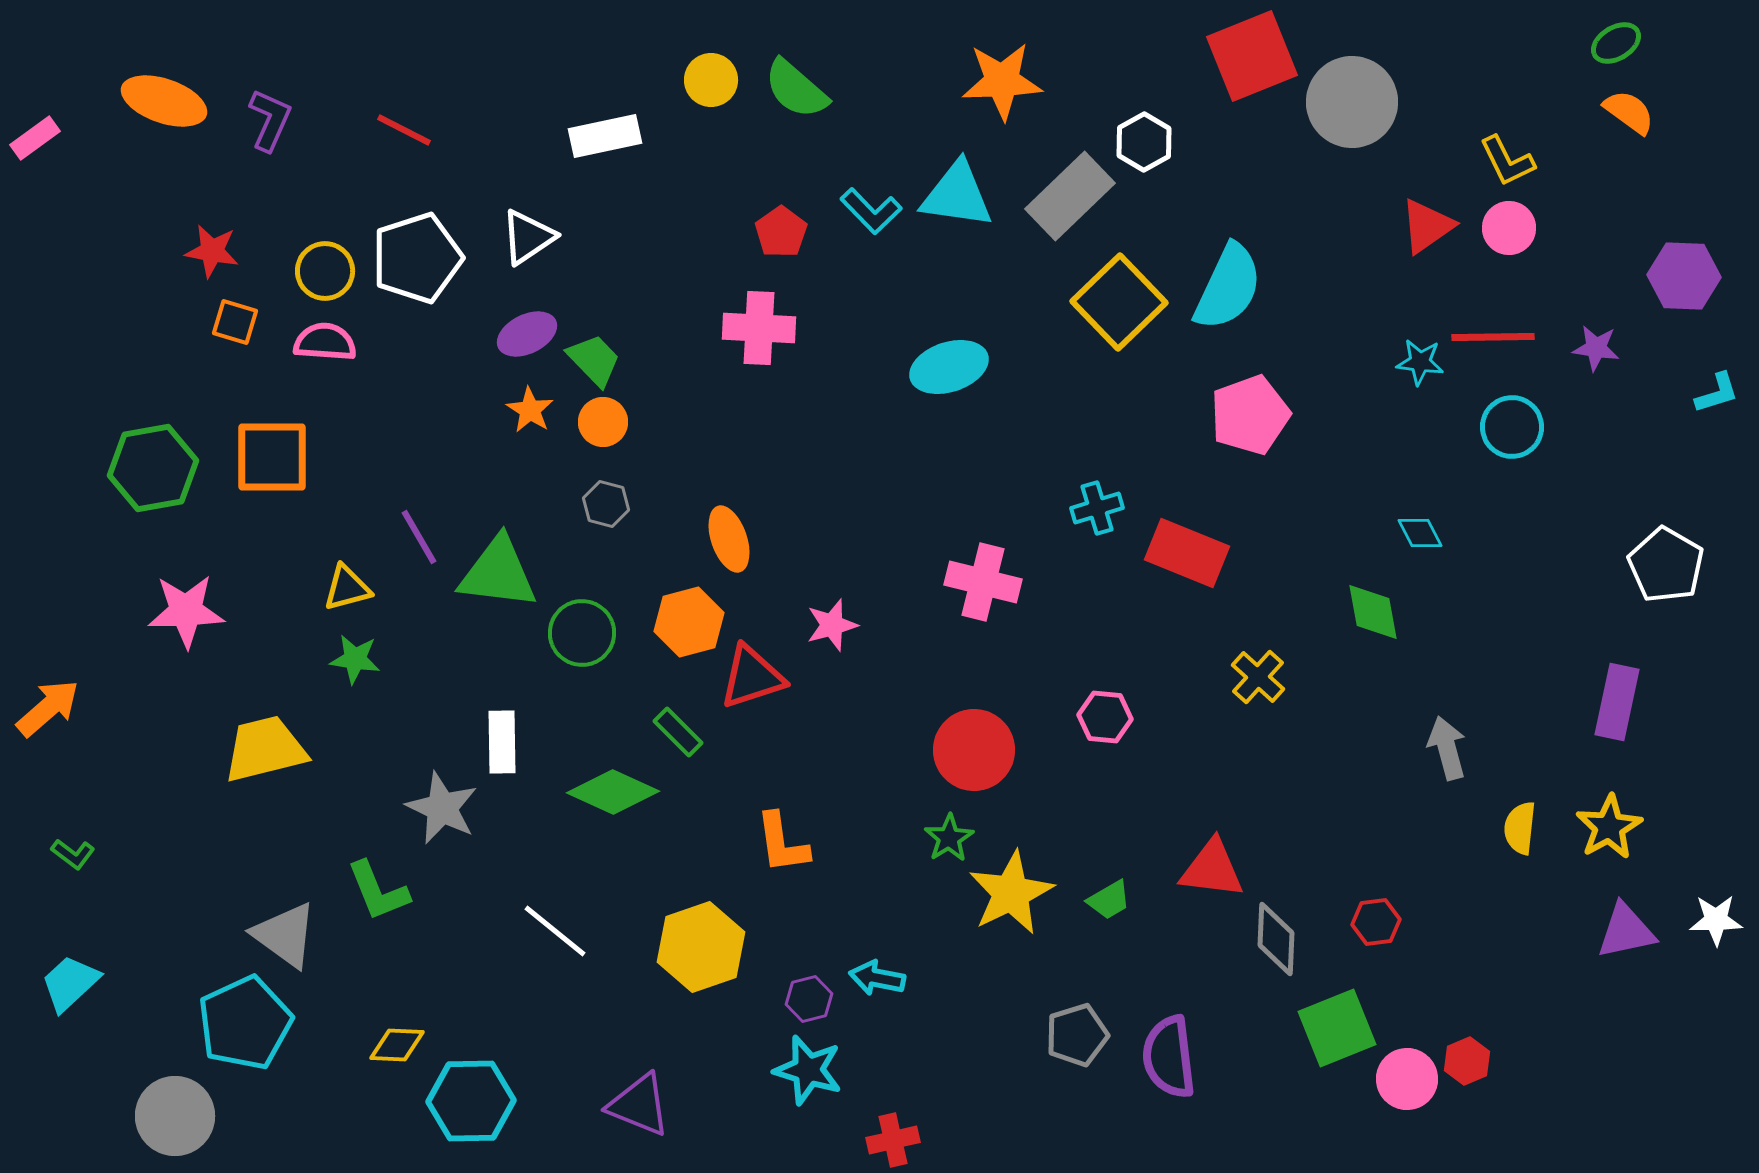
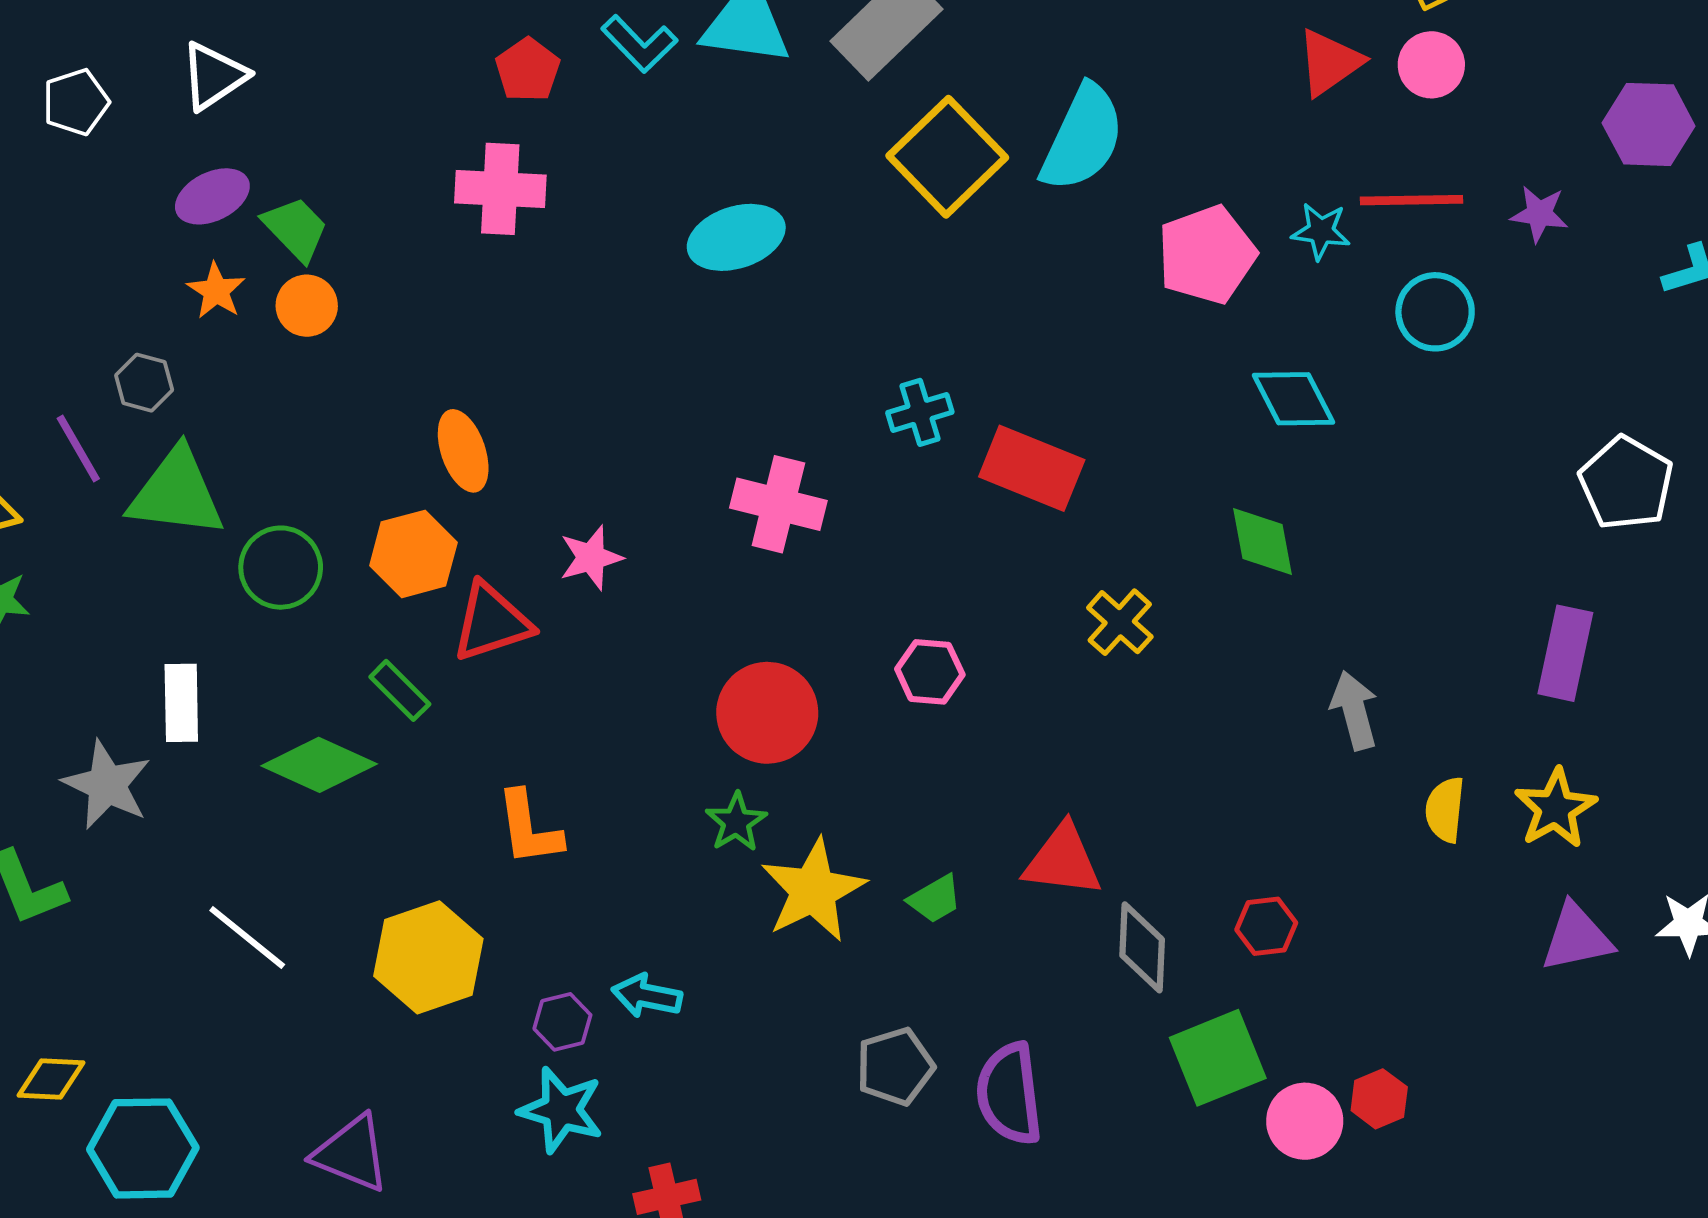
white pentagon: (417, 258) -> (76, 102), size x0.6
pink pentagon: (1250, 415) -> (1207, 255), moved
gray hexagon: (606, 504) -> (144, 383), moved
cyan diamond: (1420, 533) -> (1294, 399), moved, size x1.5

